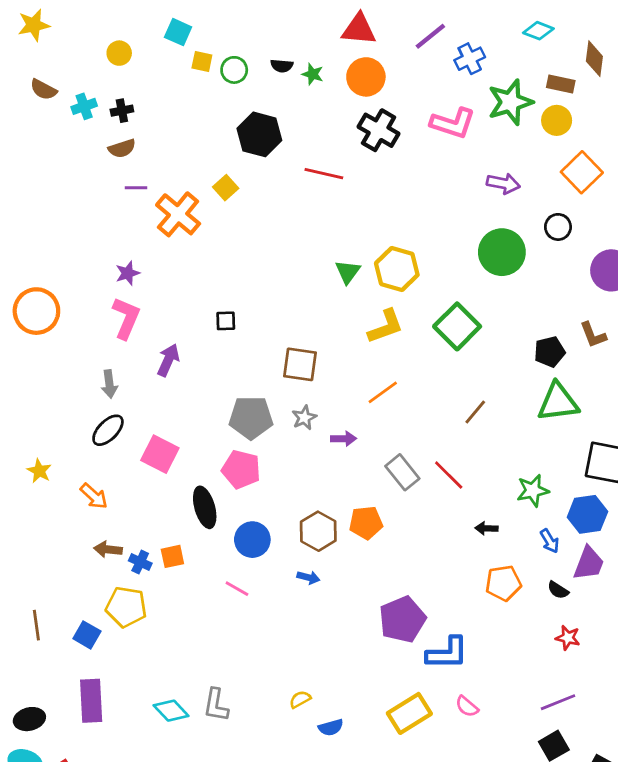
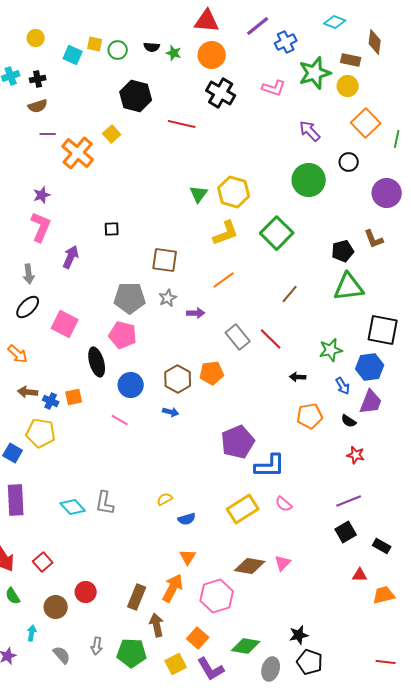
cyan square: (178, 32) -> (73, 55), moved
pink L-shape: (453, 123) -> (274, 88), size x0.7
purple arrow: (503, 183) -> (310, 131), turned -145

